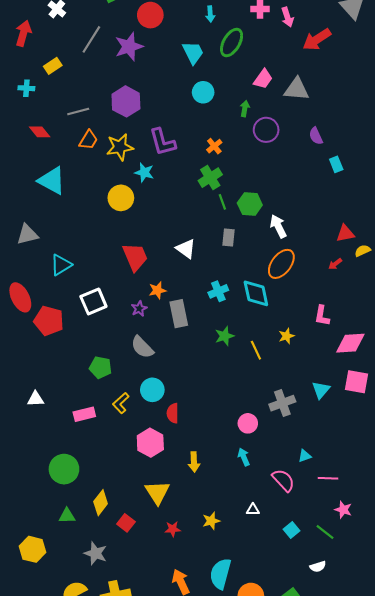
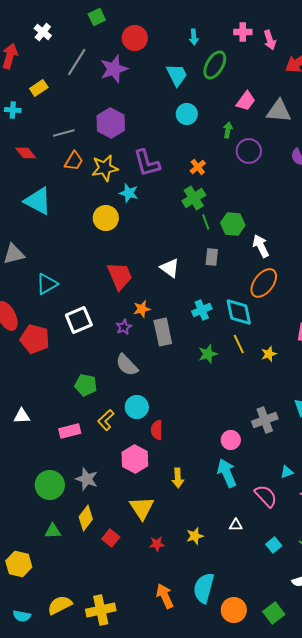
yellow line: (256, 350) -> (239, 344), moved
cyan arrow: (244, 457) -> (227, 473), size x1.6
gray star: (95, 553) -> (87, 479), moved

